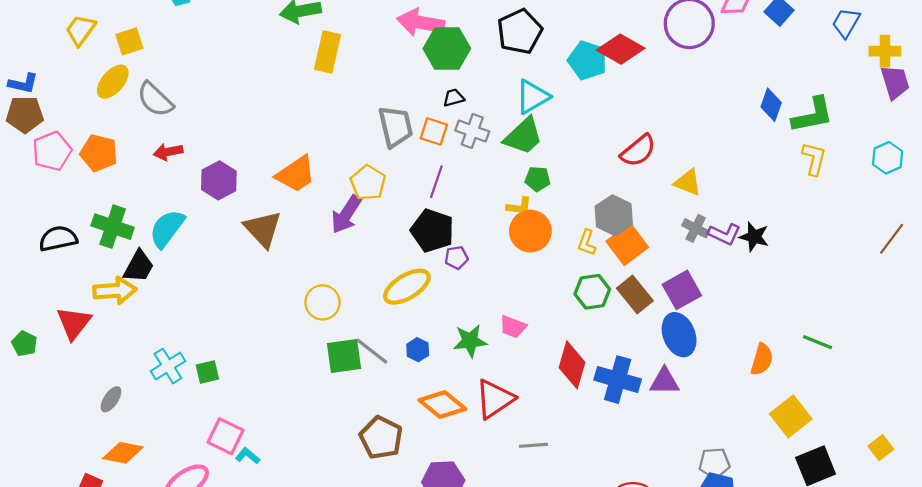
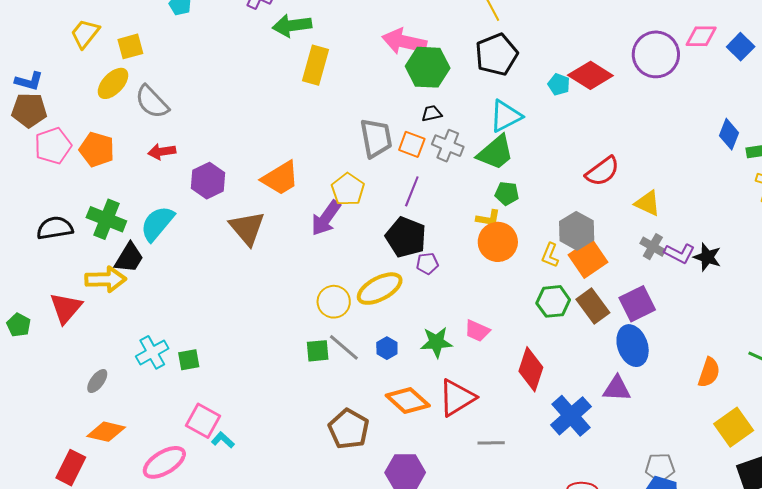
cyan pentagon: (587, 60) -> (559, 84), size x0.6
yellow circle: (322, 302) -> (334, 302), moved
green square: (344, 356) -> (318, 351), size x0.7
blue cross: (618, 380) -> (571, 416), moved, turned 30

